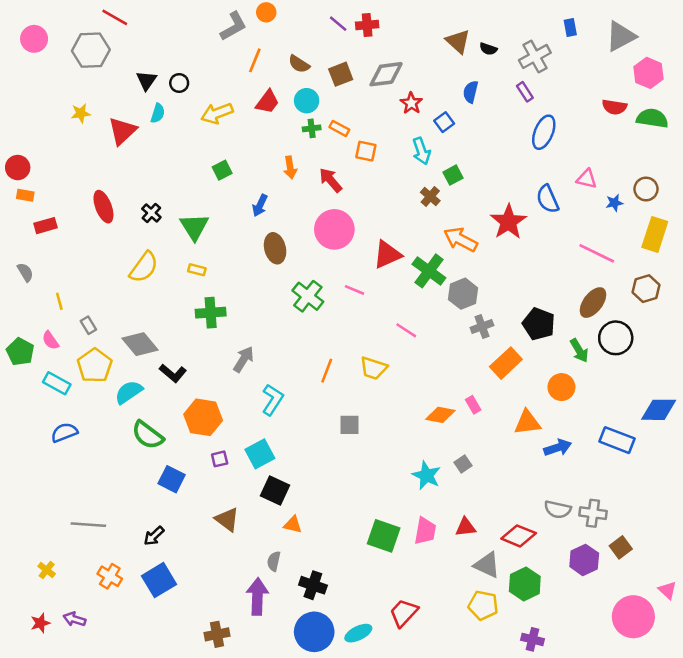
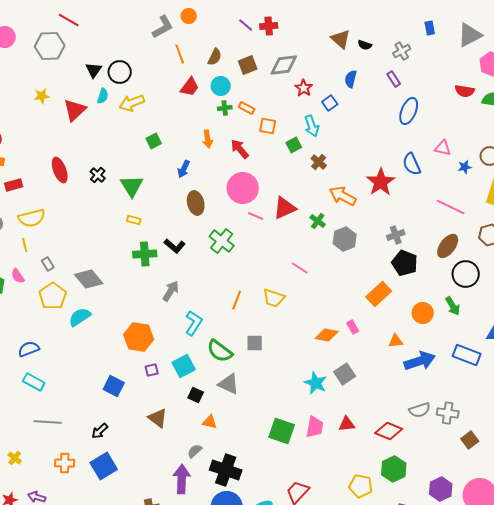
gray cross: (535, 56) -> (402, 51), size x0.7
orange line: (255, 60) -> (180, 54), turned -42
brown semicircle: (299, 64) -> (215, 57), turned -96
black circle: (179, 83) -> (120, 72), size x1.5
yellow arrow: (217, 113) -> (132, 103), moved
green square: (453, 175) -> (294, 145), moved
yellow semicircle: (144, 267) -> (32, 218), moved, turned 40
green cross: (429, 271) -> (318, 221), size x0.6
pink line: (355, 290) -> (256, 216), moved
gray cross: (482, 327) -> (396, 235), moved
green arrow: (579, 350) -> (453, 306), moved
black L-shape: (173, 373) -> (175, 246), moved
cyan rectangle: (57, 383) -> (34, 382), moved
orange triangle: (527, 422) -> (396, 341), size x0.7
green semicircle: (148, 435) -> (220, 351), moved
blue arrow: (558, 448) -> (420, 361), size x1.4
gray square: (463, 464) -> (345, 374), size x1.5
black square: (275, 491) -> (196, 395), size x0.7
gray semicircle: (558, 509) -> (420, 410), turned -30
purple hexagon: (584, 560) -> (441, 489), moved
gray semicircle: (274, 561) -> (195, 451), turned 35
gray triangle: (487, 565) -> (229, 384), moved
orange cross: (110, 576) -> (65, 463), turned -30
black cross: (313, 585) -> (226, 470), size x1.4

